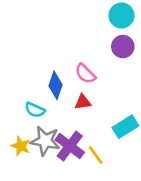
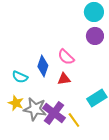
cyan semicircle: (35, 110) -> (20, 77), moved
yellow star: (21, 146) -> (16, 103), moved

